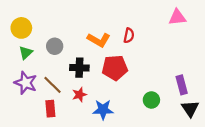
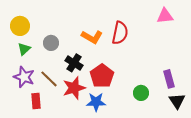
red semicircle: (129, 35) -> (120, 33), size x1.6
black cross: (79, 68) -> (74, 63), turned 30
red pentagon: (115, 68) -> (102, 76), moved, turned -30
red star: (79, 95) -> (74, 88), size x1.6
red rectangle: (50, 109) -> (36, 101), moved

